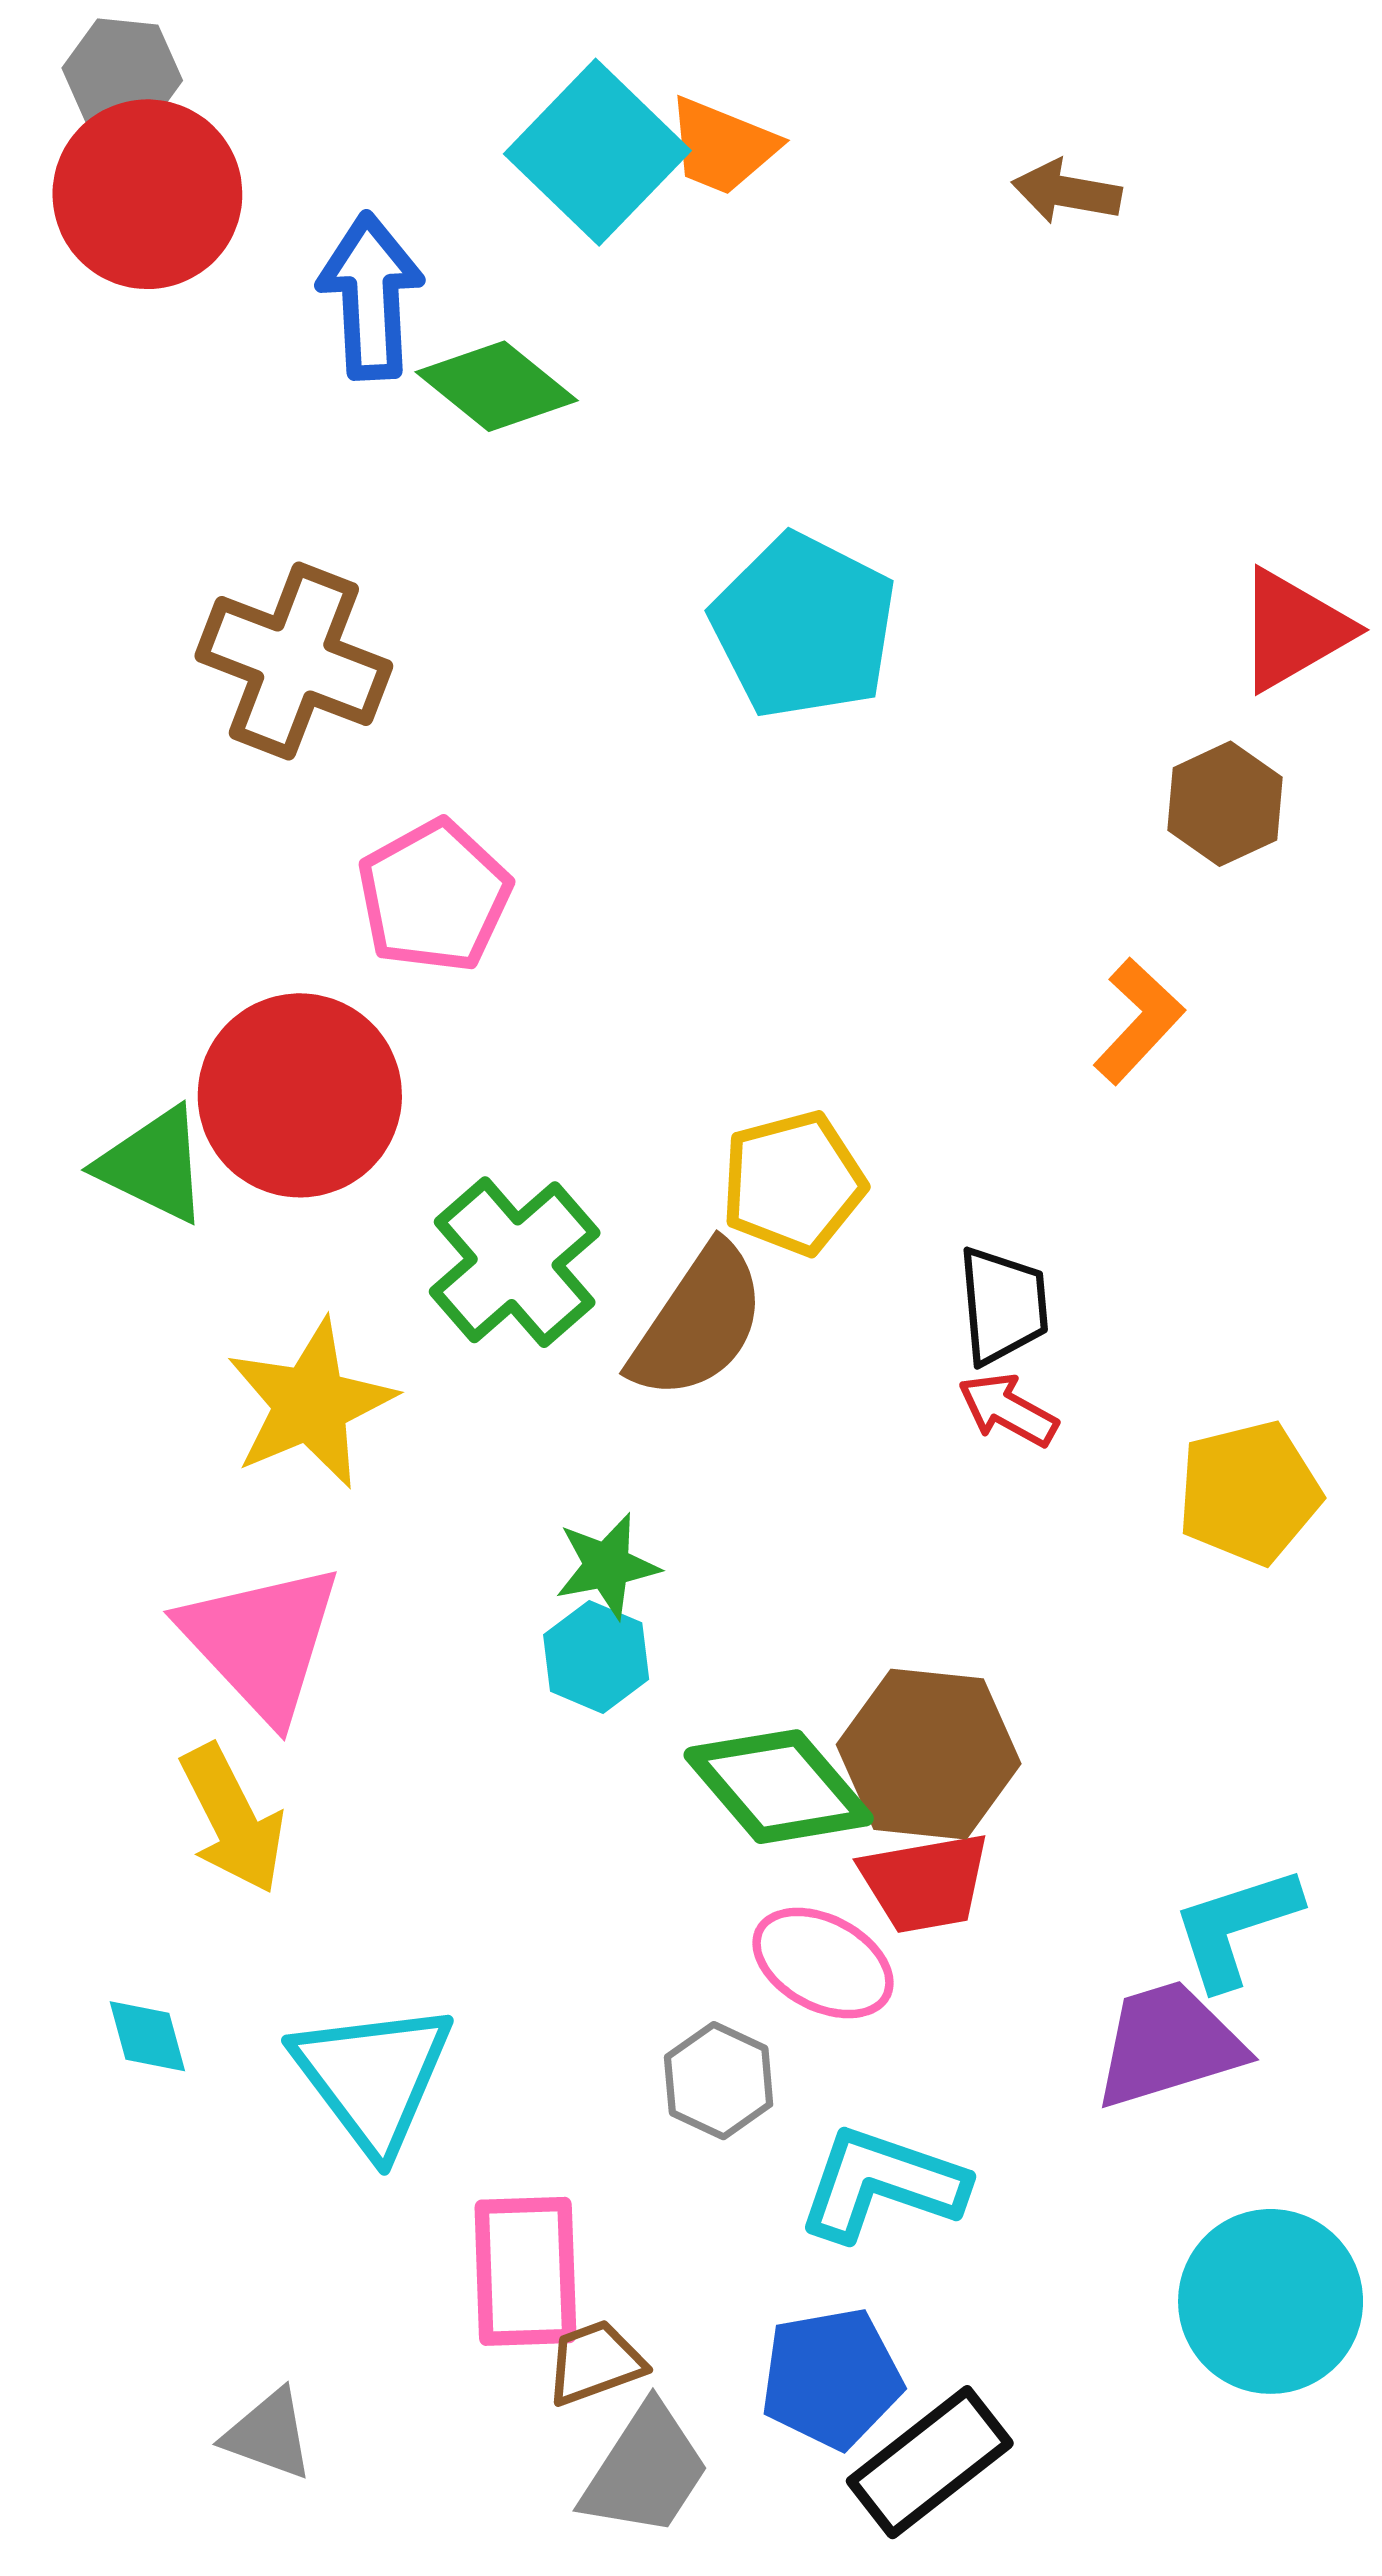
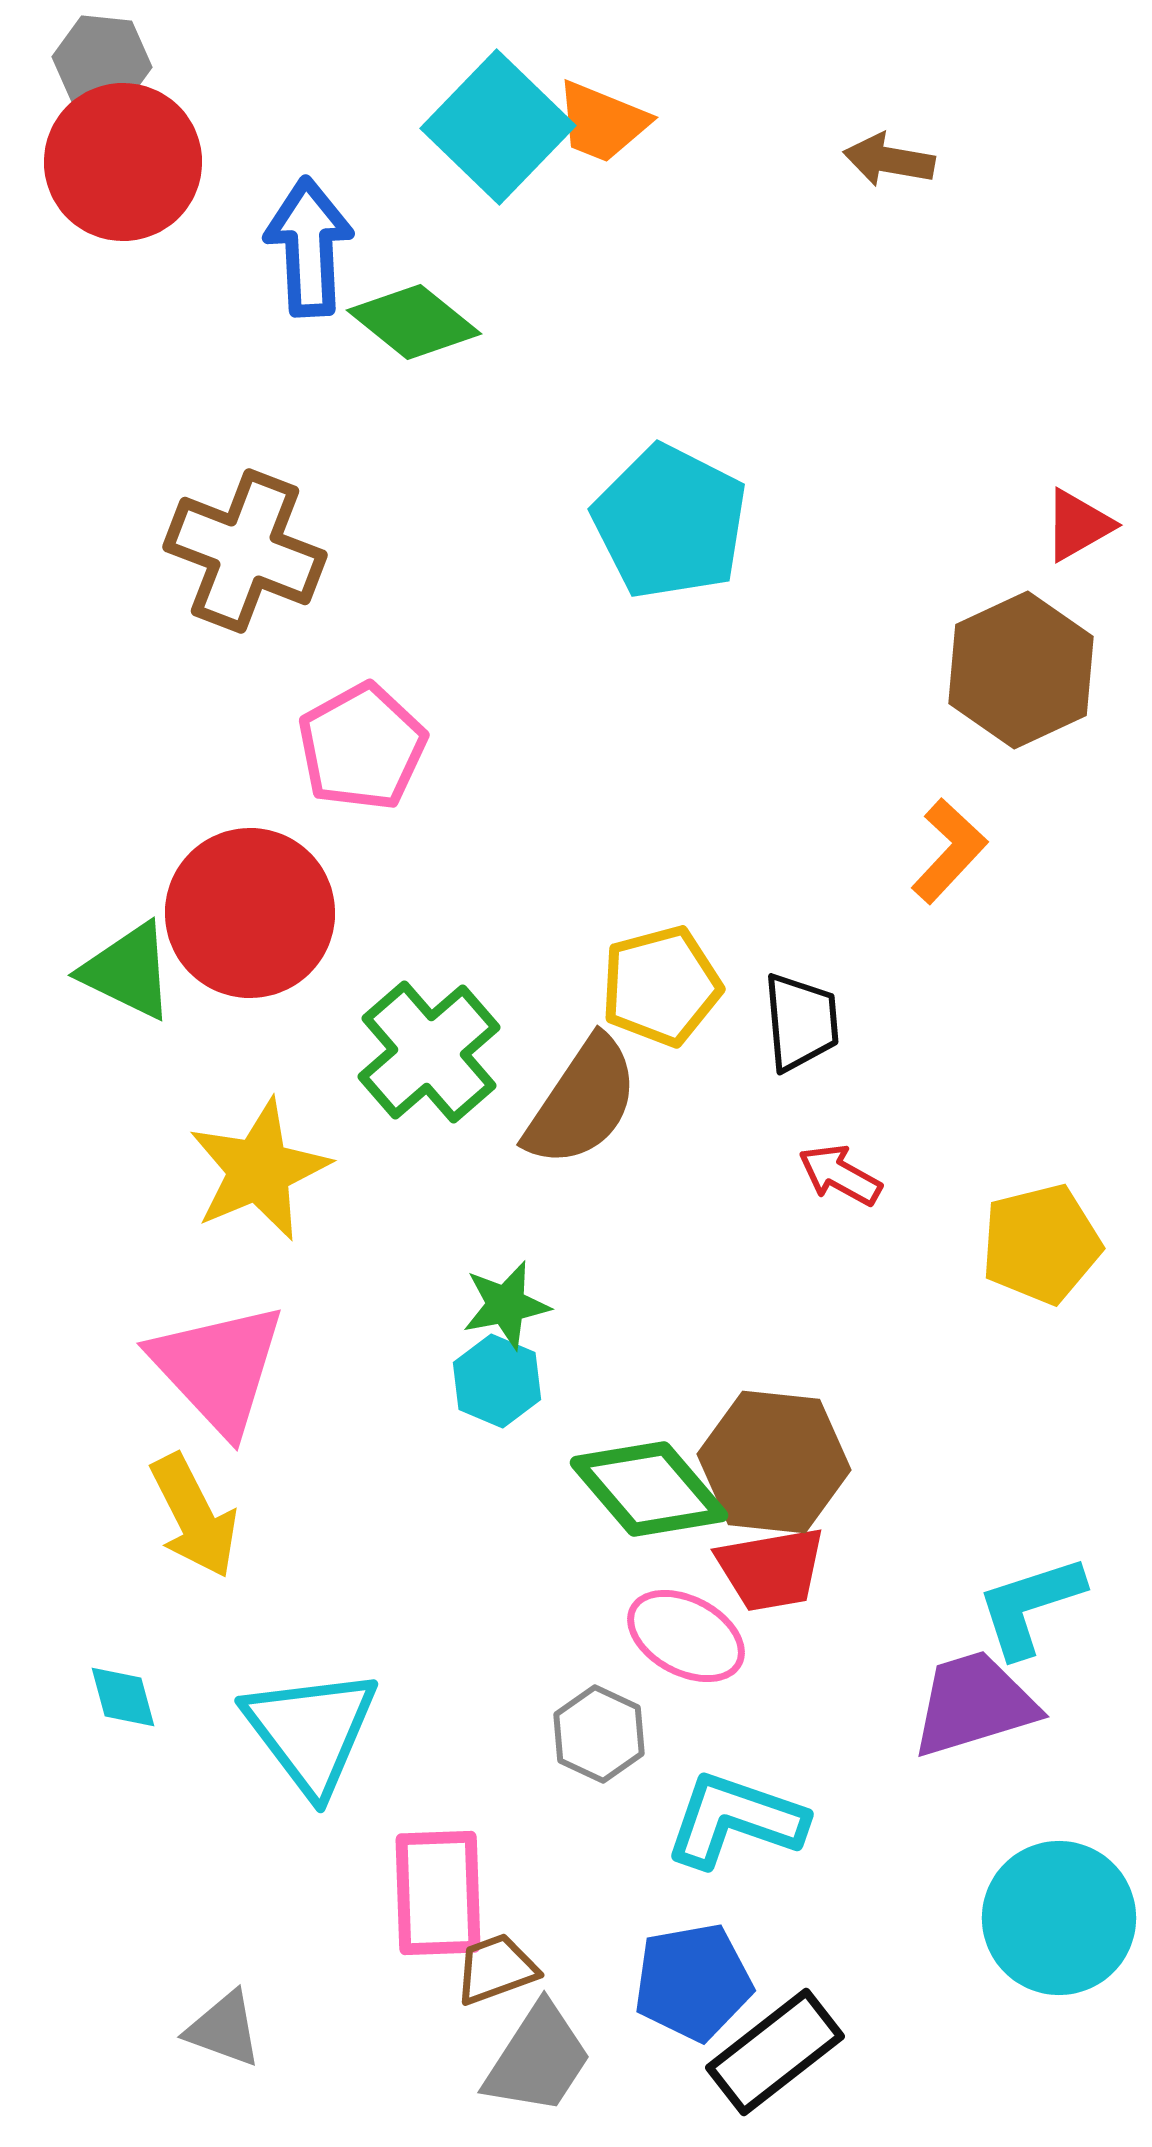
red triangle: (1293, 630) -> (1078, 525), size x0.7
brown hexagon: (1225, 804) -> (1021, 670), size x1.5
black trapezoid: (1003, 1305) -> (801, 1022), moved

